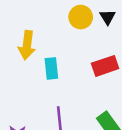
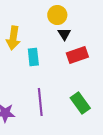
black triangle: (108, 17) -> (64, 34), moved

